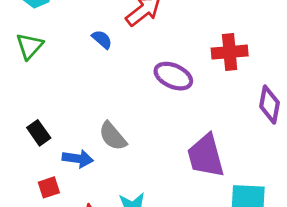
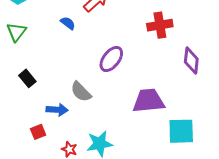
purple ellipse: (173, 76) -> (111, 59), moved, turned -72
black rectangle: (39, 133) -> (27, 78), moved
purple trapezoid: (206, 156) -> (149, 101), turned 104

